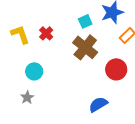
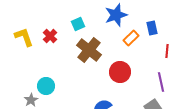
cyan square: (85, 21) -> (78, 24), moved
cyan circle: (34, 71) -> (46, 86), moved

